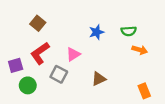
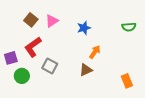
green semicircle: (129, 31) -> (129, 27), moved
orange arrow: (140, 50) -> (95, 52), moved, turned -72
pink triangle: (73, 54) -> (52, 21), moved

